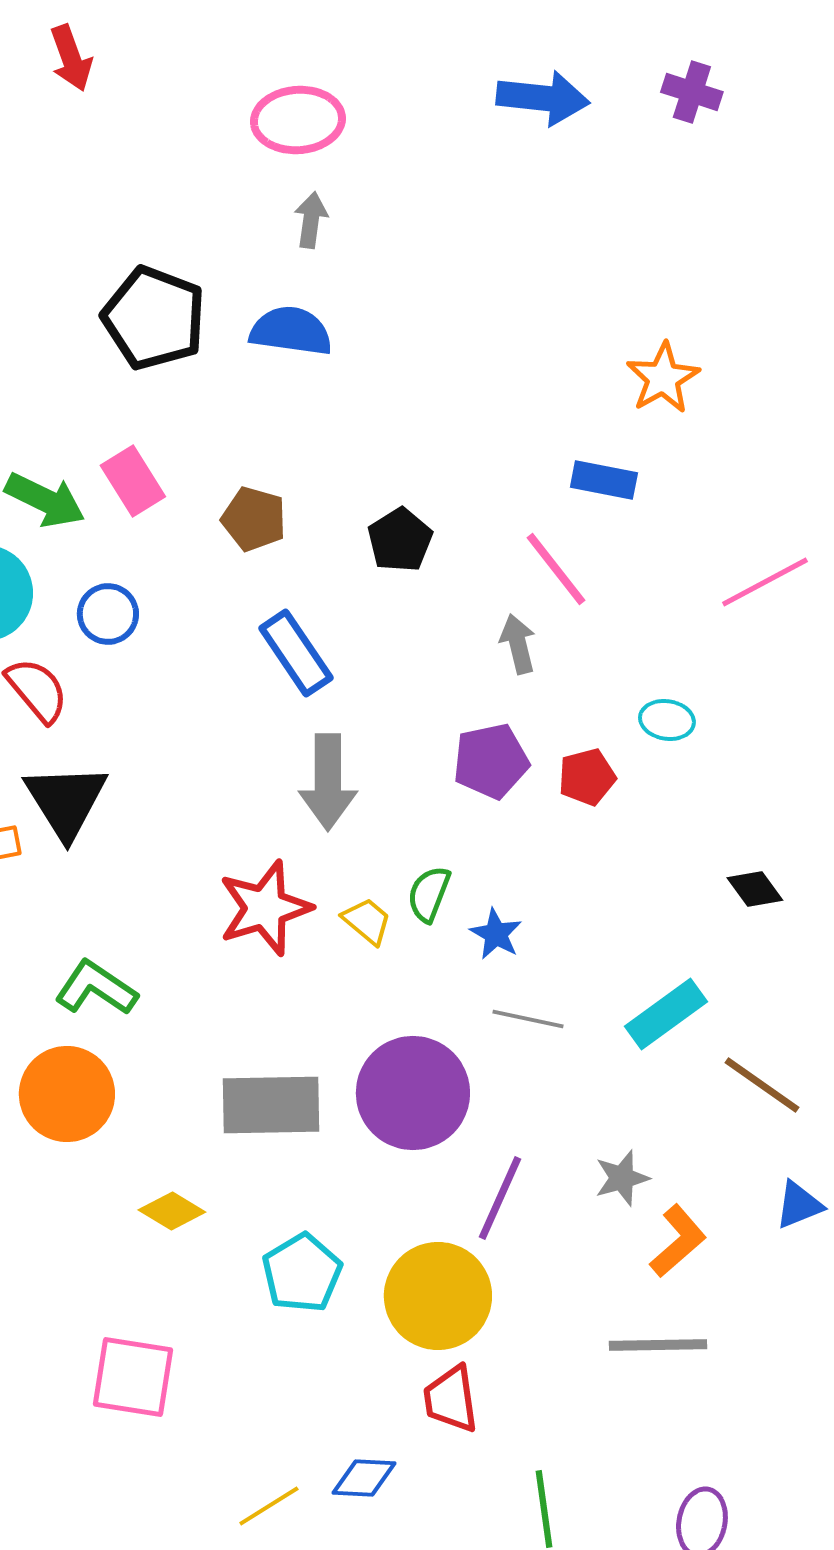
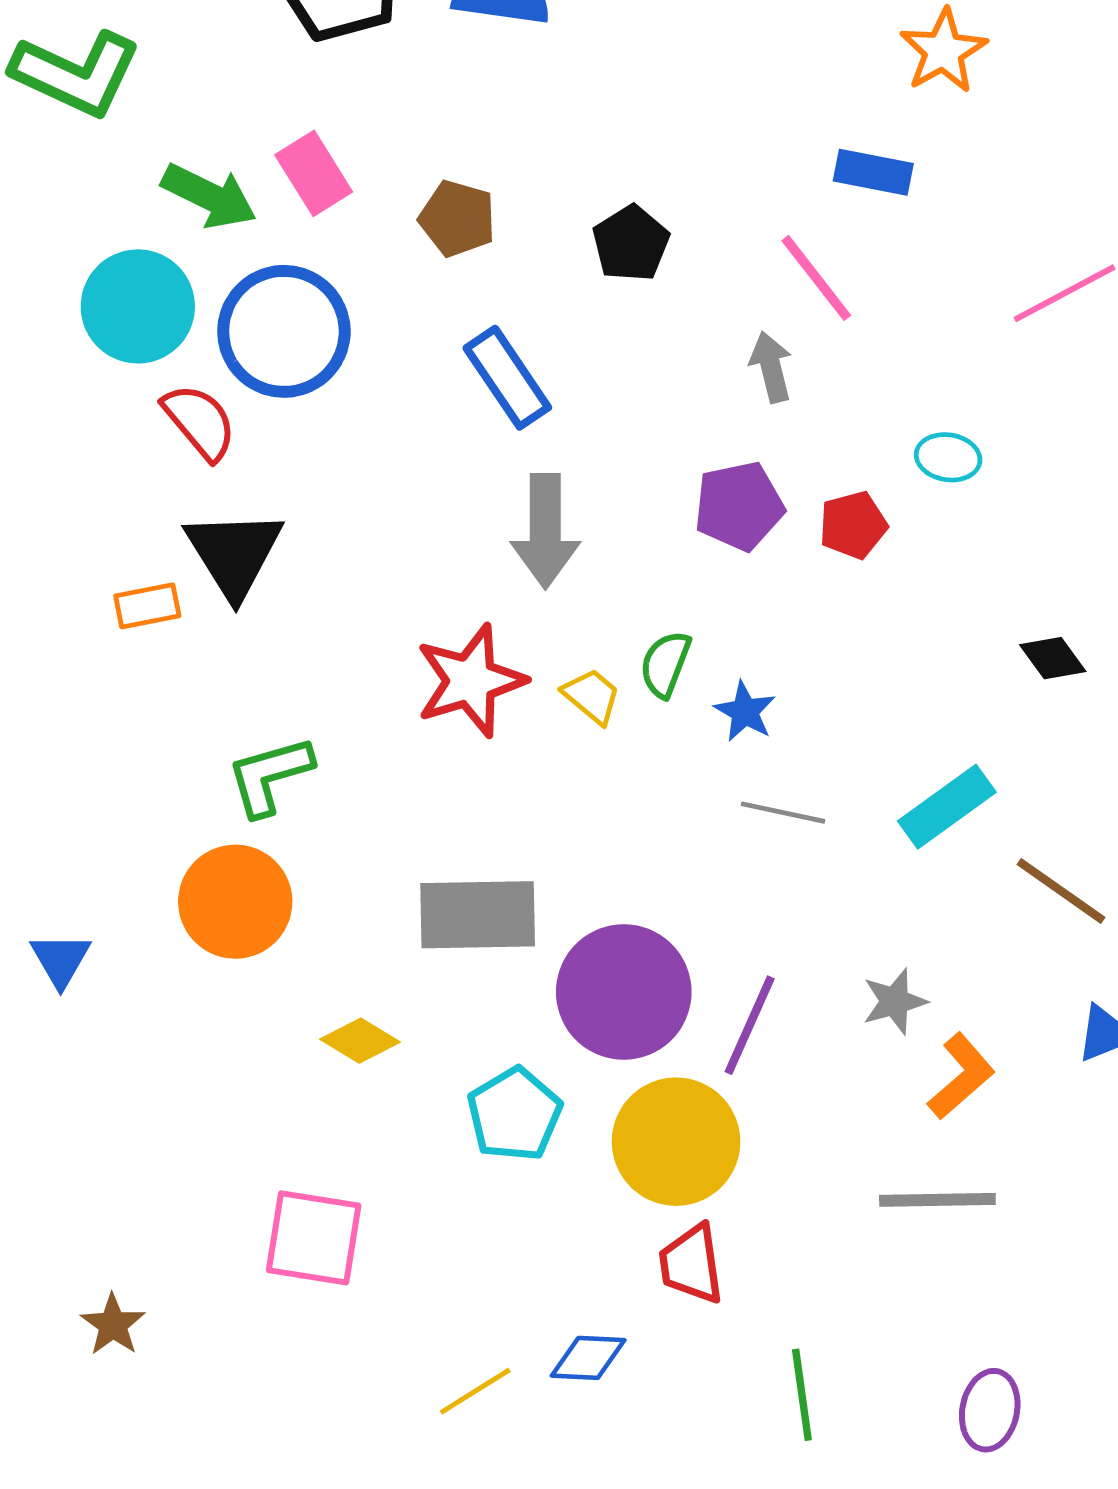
blue circle: (108, 614) -> (284, 331), size x1.8
green L-shape: (96, 988) -> (270, 776), turned -50
purple circle: (413, 1093) -> (624, 992), moved

